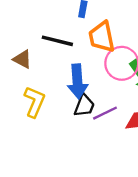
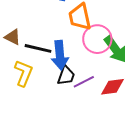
black line: (57, 41) -> (38, 48), moved

